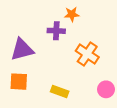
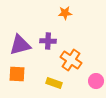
purple cross: (56, 31) -> (48, 41), moved
orange cross: (87, 54) -> (71, 60), moved

